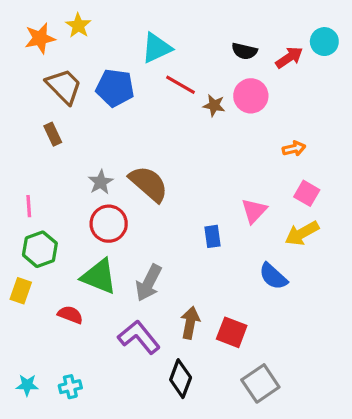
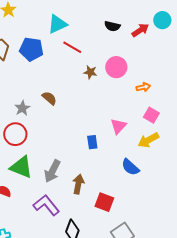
pink circle: (251, 96) -> (116, 67), moved
brown star: (214, 105) -> (90, 72), moved
brown semicircle: (149, 184) -> (49, 98), moved, size x0.6
red circle: (109, 224) -> (15, 134), moved
brown arrow: (190, 323) -> (78, 184), moved

